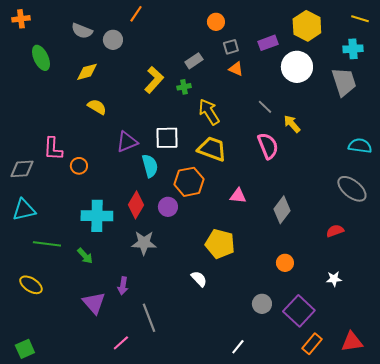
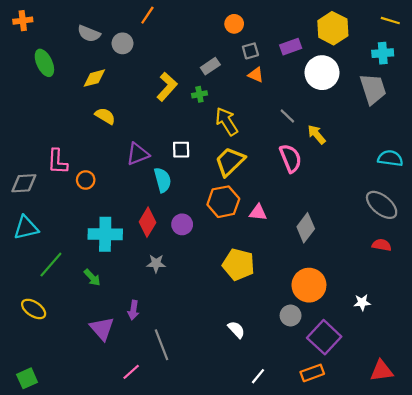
white square: (167, 138) -> (181, 150), size x0.7
yellow trapezoid: (212, 149) -> (230, 162), turned -64
orange hexagon: (189, 182) -> (223, 202), moved
red semicircle: (335, 231) -> (382, 245), moved, turned 30
gray star: (144, 243) -> (156, 263), size x0.7
green line: (47, 244) -> (51, 265), turned -56
orange circle: (285, 263) -> (309, 285), size x1.8
white semicircle: (199, 279) -> (236, 330), moved
gray circle: (262, 304) -> (291, 315), moved
orange rectangle: (312, 344) -> (312, 373), moved, turned 30

